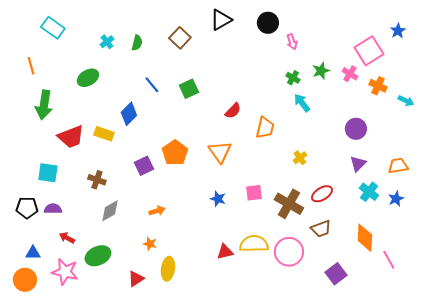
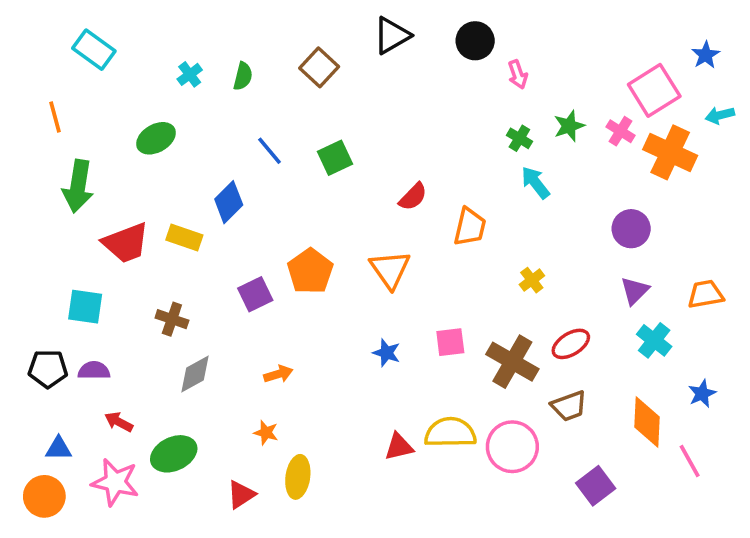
orange cross: (378, 86) -> (670, 152), size x1.6
cyan arrow: (406, 101) -> (720, 115), moved, turned 140
blue star: (396, 199) -> (702, 394), moved

